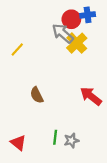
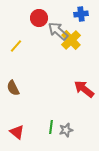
red circle: (71, 19) -> (39, 18), moved
brown semicircle: (37, 95) -> (13, 88), moved

